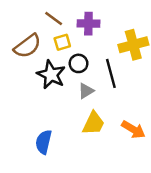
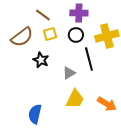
purple cross: (88, 24) -> (79, 13), moved
black circle: (79, 63) -> (76, 35), moved
black star: (51, 75) -> (41, 60), size x0.7

